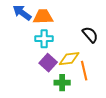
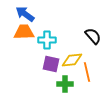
orange trapezoid: (43, 17) -> (24, 32), moved
purple square: (48, 63) -> (51, 64), turned -30

